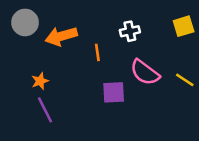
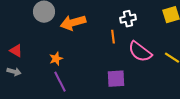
orange line: (97, 52) -> (113, 37), moved
purple square: (114, 92) -> (116, 79), moved

